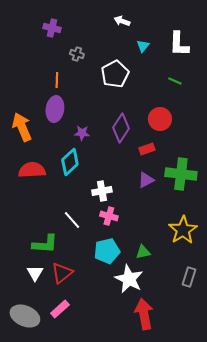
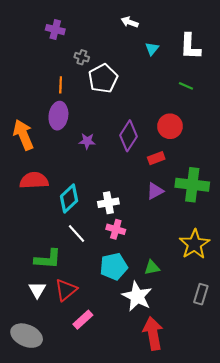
white pentagon: (115, 74) -> (103, 78), moved
cyan diamond: (70, 162) -> (69, 198), moved
pink rectangle: (60, 309) -> (83, 320), moved

